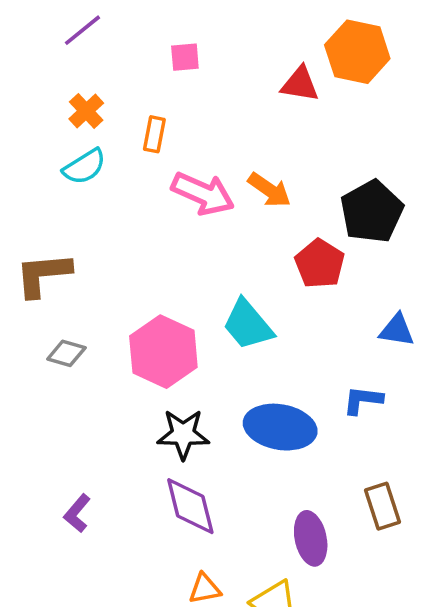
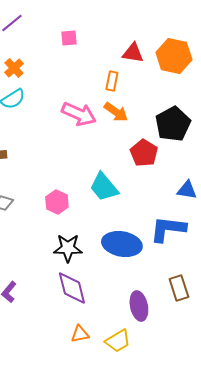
orange hexagon: (357, 52) -> (174, 56), moved
orange rectangle: (154, 134) -> (112, 81), moved
pink hexagon: (163, 352) -> (57, 202), size x0.6
blue L-shape: (363, 400) -> (168, 229), size x1.6

